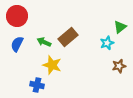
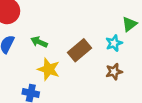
brown rectangle: (68, 37) -> (79, 50), moved
brown star: (119, 66) -> (114, 72), moved

